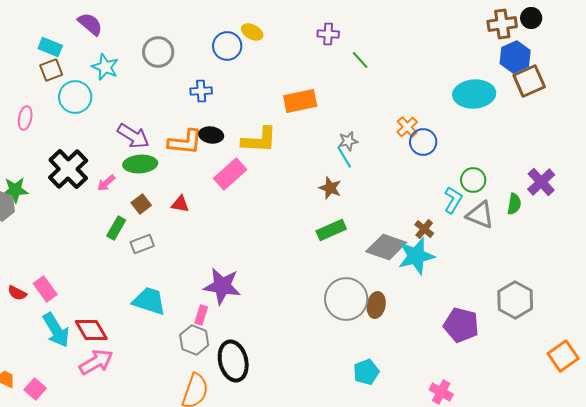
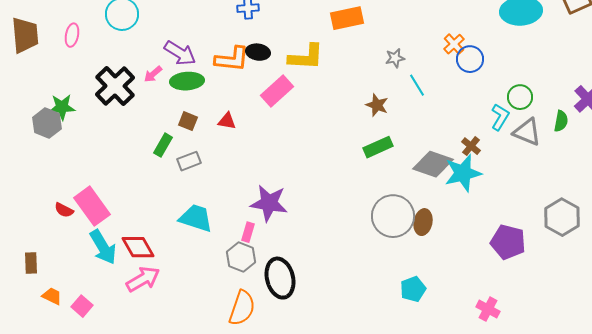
cyan line: (344, 157) -> (417, 85), moved
pink arrow: (106, 183) -> (153, 74), moved
brown square: (141, 204) -> (188, 121), turned -30
pink rectangle: (45, 289) -> (92, 206), size x1.5

